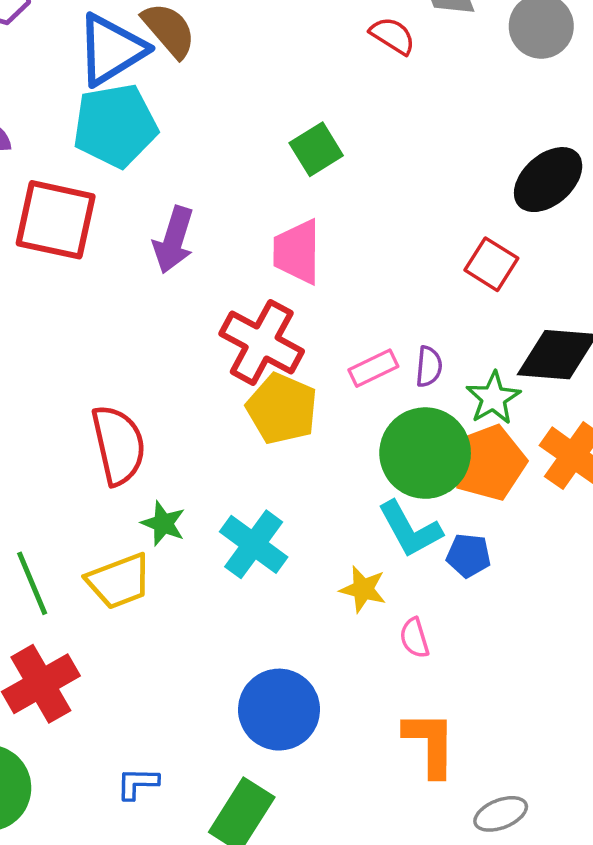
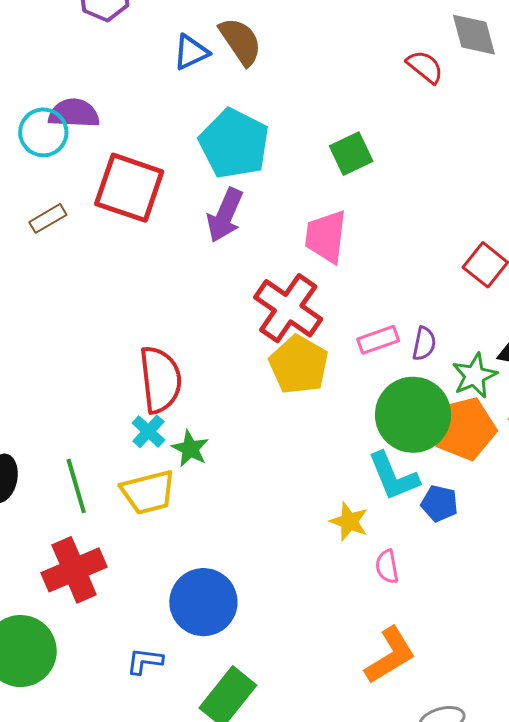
blue triangle: (111, 50) -> (191, 52), size x0.6
cyan pentagon: (115, 126) -> (234, 144), moved, turned 30
cyan cross: (254, 544) -> (148, 431), moved, size x0.6
blue circle: (279, 710) -> (203, 602), moved
orange L-shape: (430, 744) -> (390, 655), turned 52

